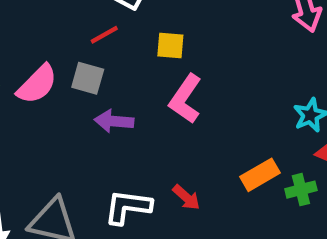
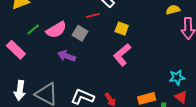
purple arrow: (114, 121) -> (67, 56), moved

